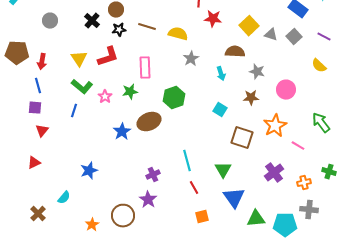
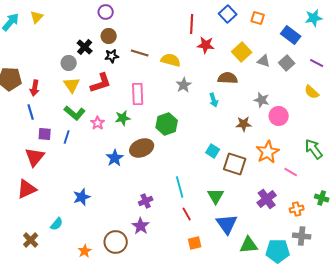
gray circle: (50, 21) -> (69, 63), moved
gray star: (257, 72) -> (262, 100), moved
purple square: (35, 108) -> (45, 134), moved
cyan square: (220, 110) -> (213, 151), moved
red triangle: (42, 131) -> (35, 157), size x1.5
red triangle: (34, 163) -> (27, 189), size x1.5

